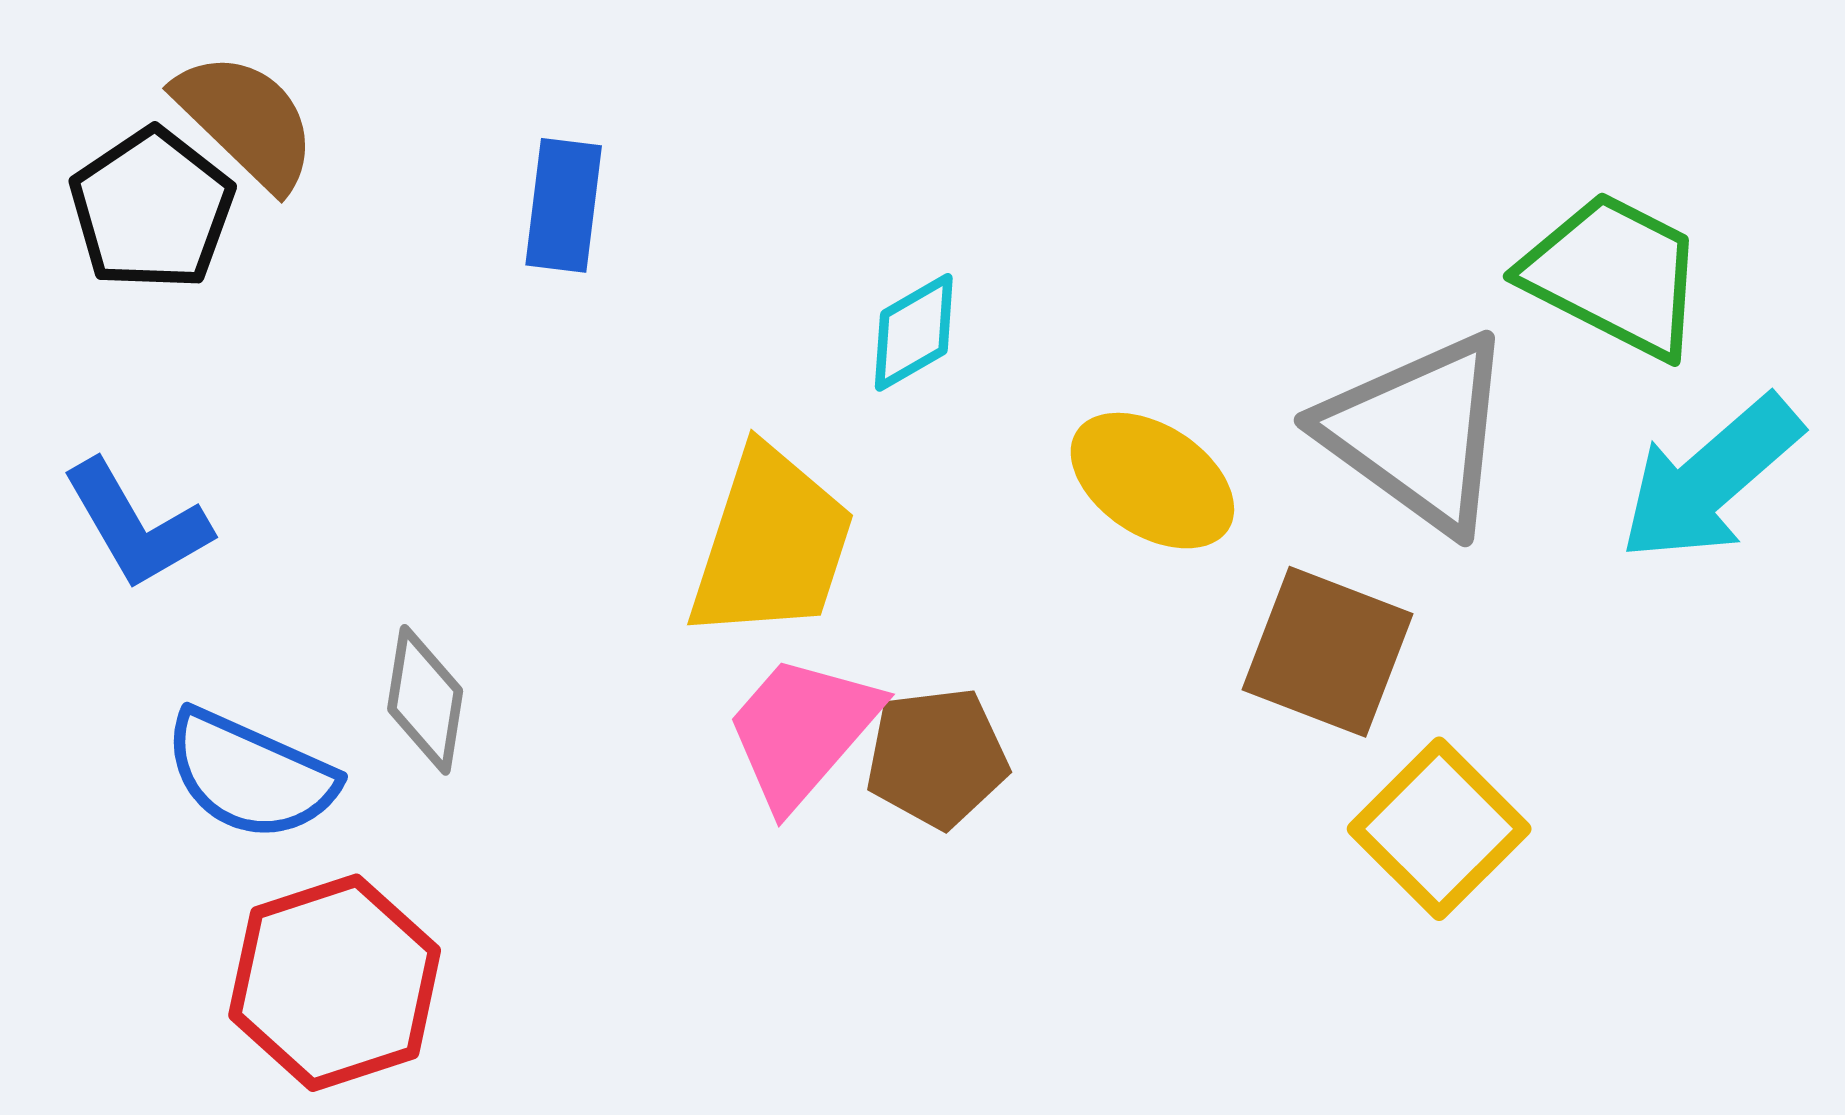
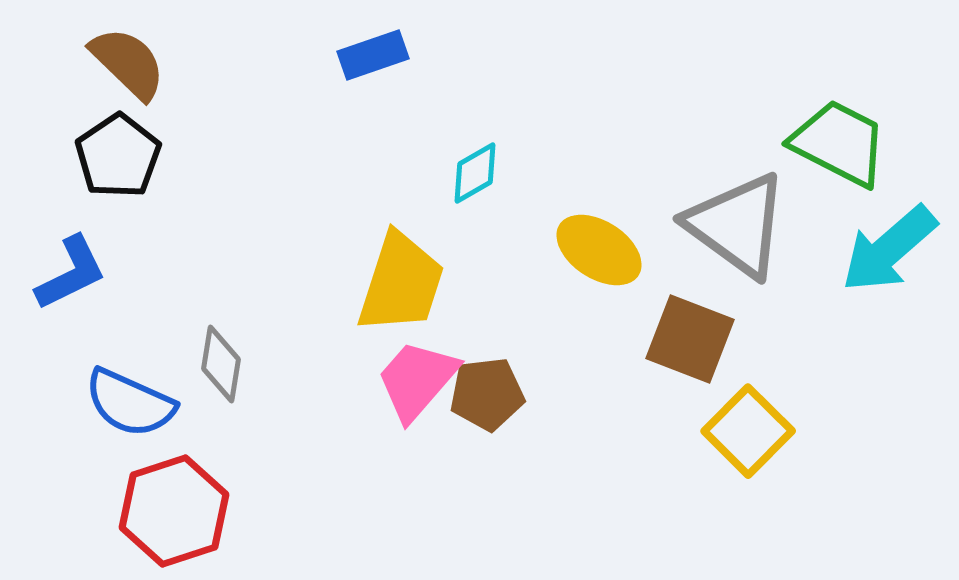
blue rectangle: (564, 205) -> (373, 55), moved, turned 64
black pentagon: (152, 209) -> (118, 156), moved
blue L-shape: (137, 525) -> (71, 273), turned -86

